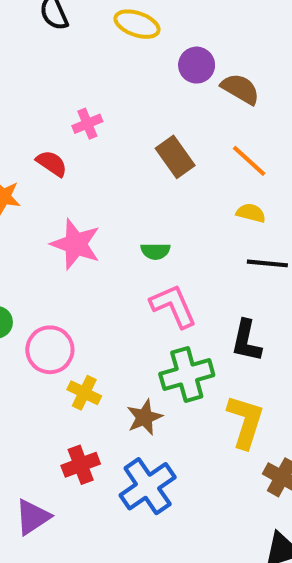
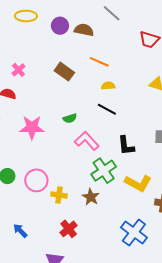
black line: (267, 263) -> (107, 109), moved, turned 42
yellow L-shape: (245, 422) -> (138, 183), turned 120
blue cross: (148, 486) -> (134, 233), moved

